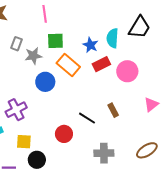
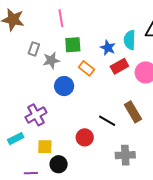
orange rectangle: (68, 65) -> (87, 68), size x0.7
brown rectangle: (113, 110) -> (133, 112), size x1.5

